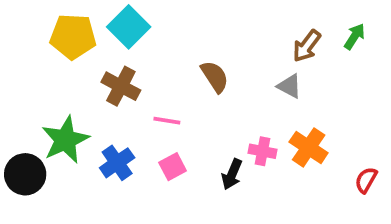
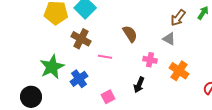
pink cross: (263, 151) -> (150, 60), moved
pink square: (173, 167) -> (108, 97), moved
black circle: (25, 174) -> (31, 97), moved

